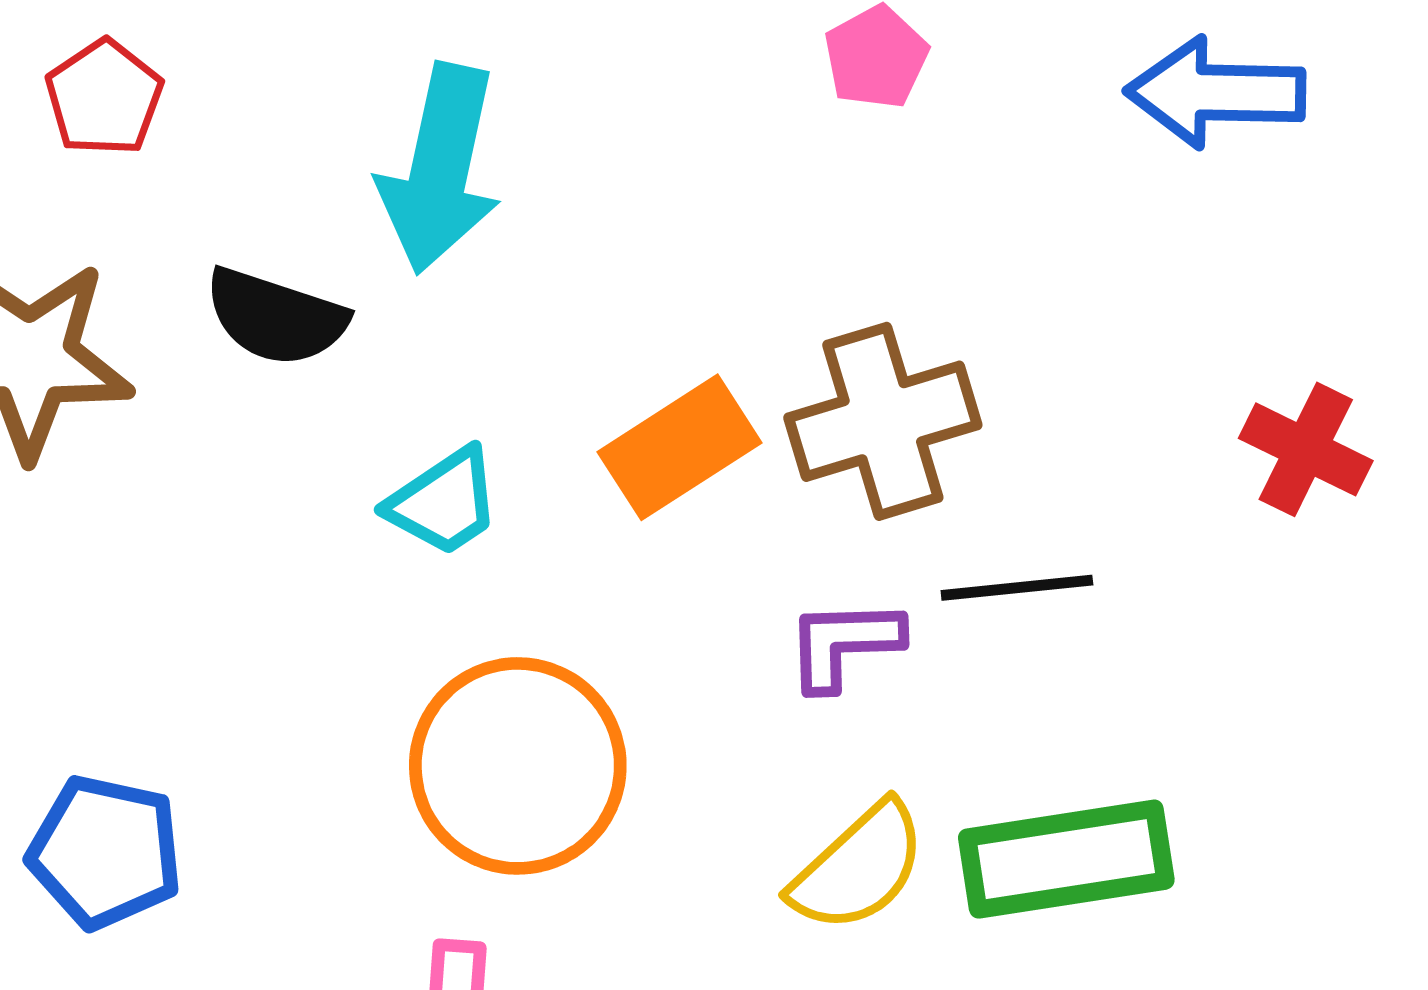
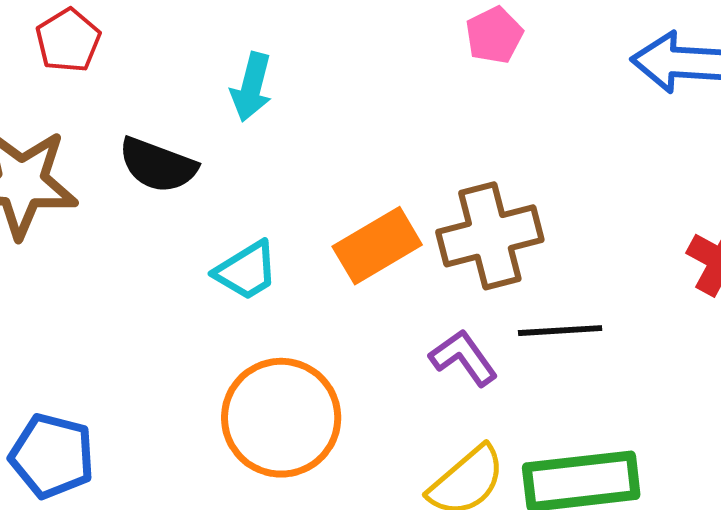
cyan arrow: (440, 169) -> (251, 87), size x0.6
purple L-shape: (844, 644) -> (463, 358), turned 54

